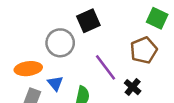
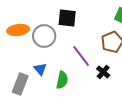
black square: (88, 21) -> (67, 18), turned 30
orange ellipse: (28, 69) -> (18, 30), moved

